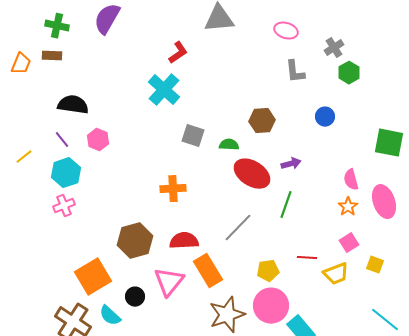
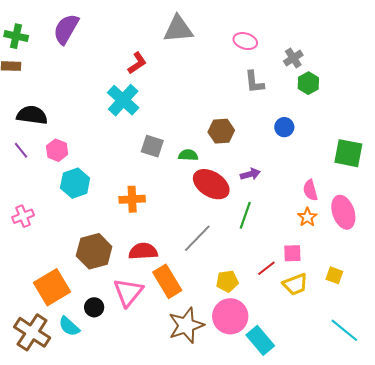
cyan hexagon: (66, 173) -> (75, 183), moved
pink square: (349, 243) -> (292, 253), moved, turned 30
red line: (307, 258) -> (266, 268), turned -42

